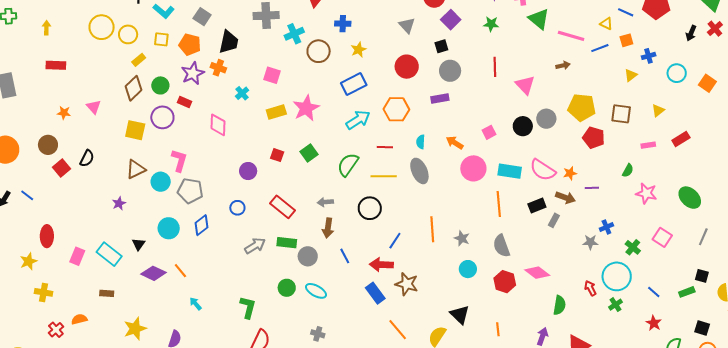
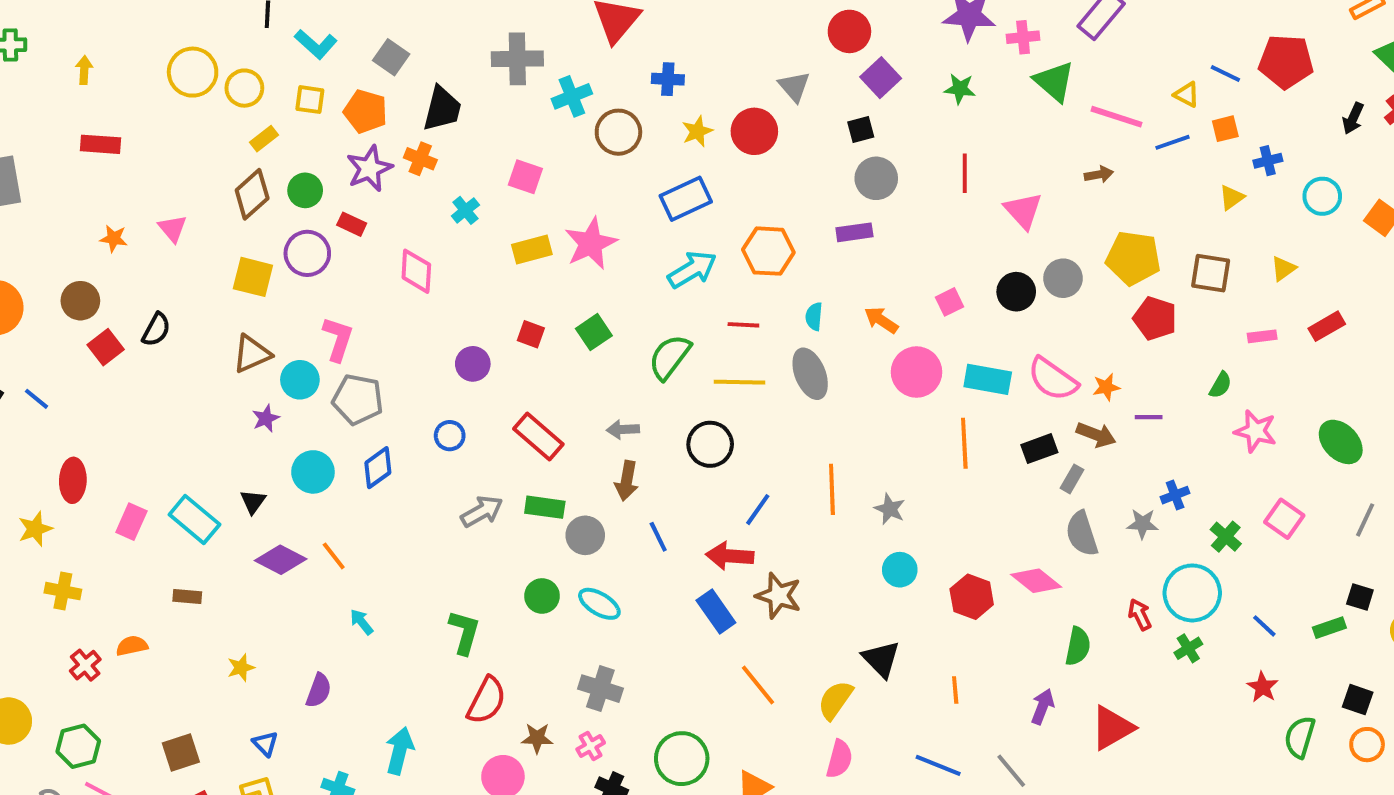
red circle: (407, 67) -> (754, 131), moved
purple star: (119, 203) -> (266, 418), moved
gray semicircle: (501, 246) -> (1082, 534), moved
yellow star: (135, 329) -> (241, 668), size x0.6
gray cross: (318, 334) -> (600, 689), size x1.5

